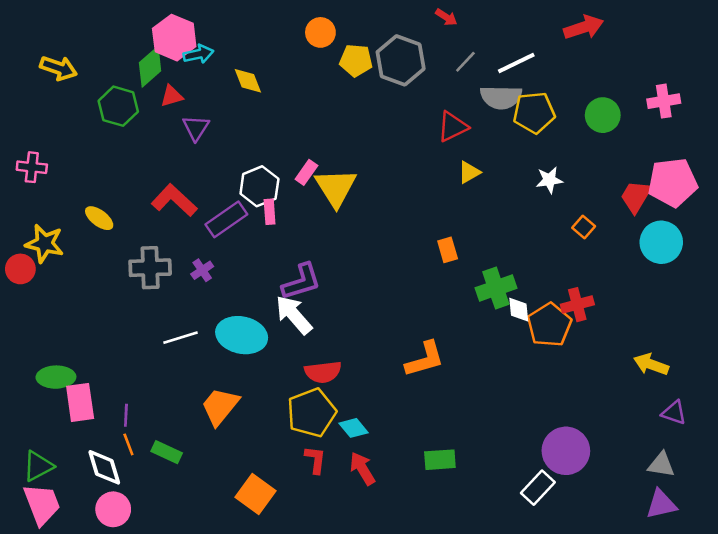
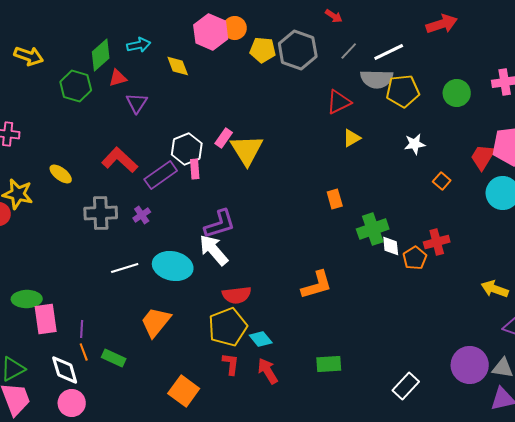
pink hexagon: (174, 38) -> (211, 32), moved
orange pentagon: (549, 325) -> (415, 258), size x0.7
purple circle: (566, 451) -> (470, 365), moved

